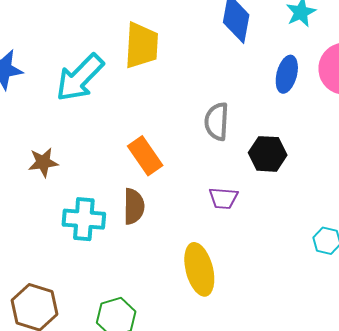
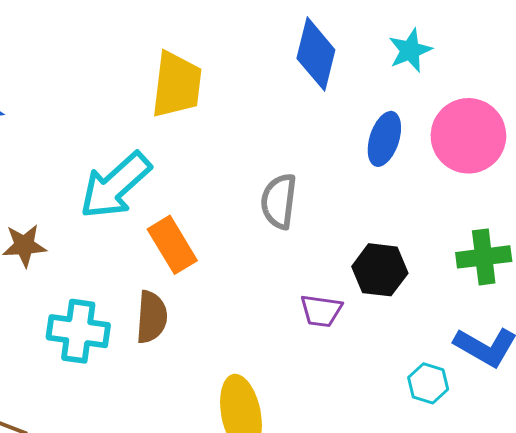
cyan arrow: (80, 78) -> (115, 185), moved
black hexagon: (268, 154) -> (380, 270), moved
purple trapezoid: (223, 198) -> (321, 311), moved

